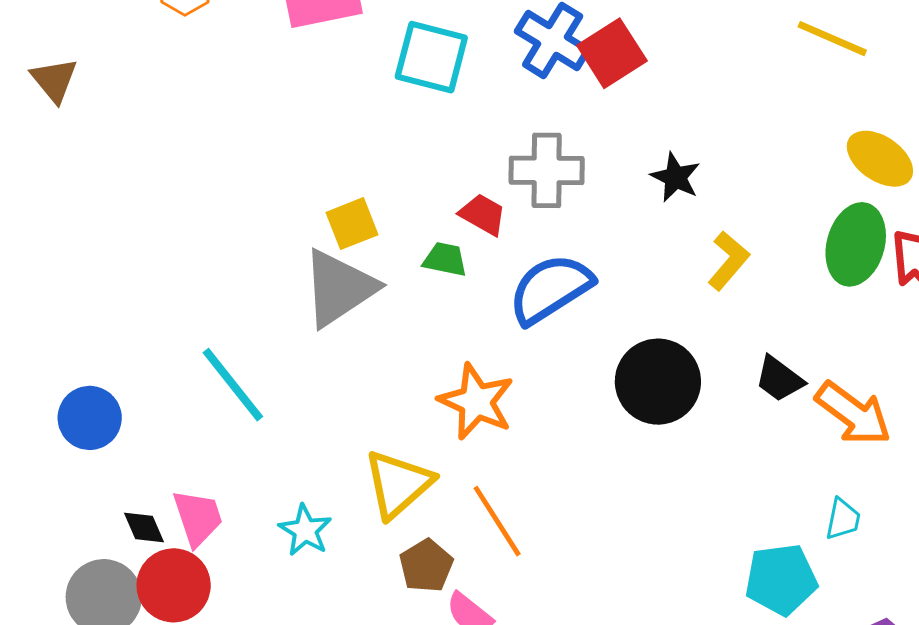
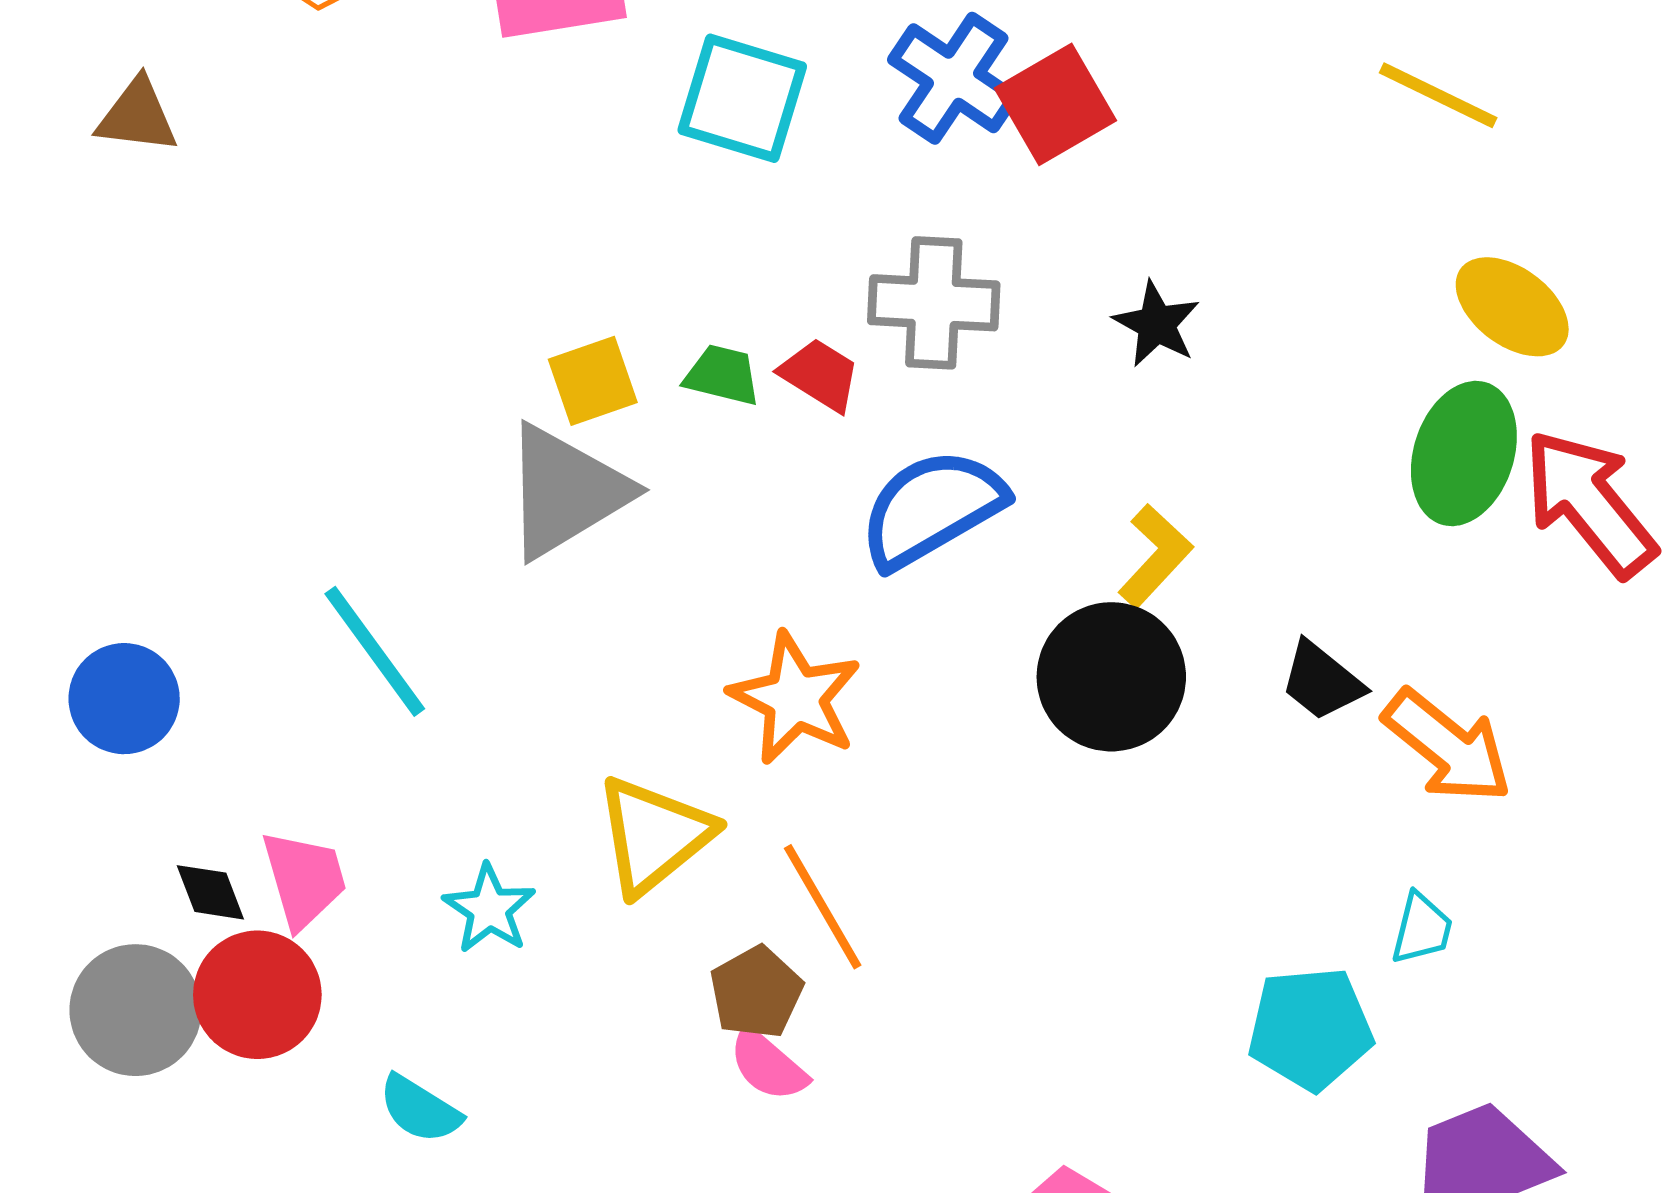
brown triangle: (54, 80) -> (137, 116), moved, turned -46
green trapezoid: (445, 259) -> (722, 375), moved
yellow L-shape: (728, 261) -> (1155, 556), moved
brown pentagon: (426, 566) -> (756, 992), moved

